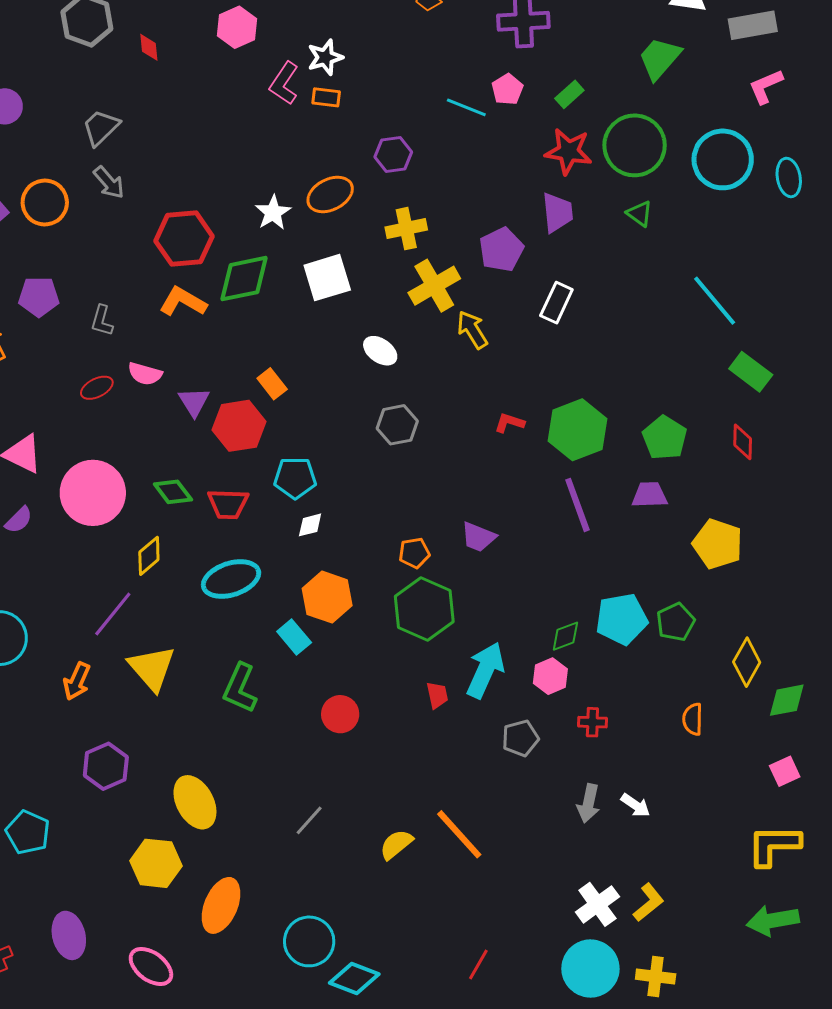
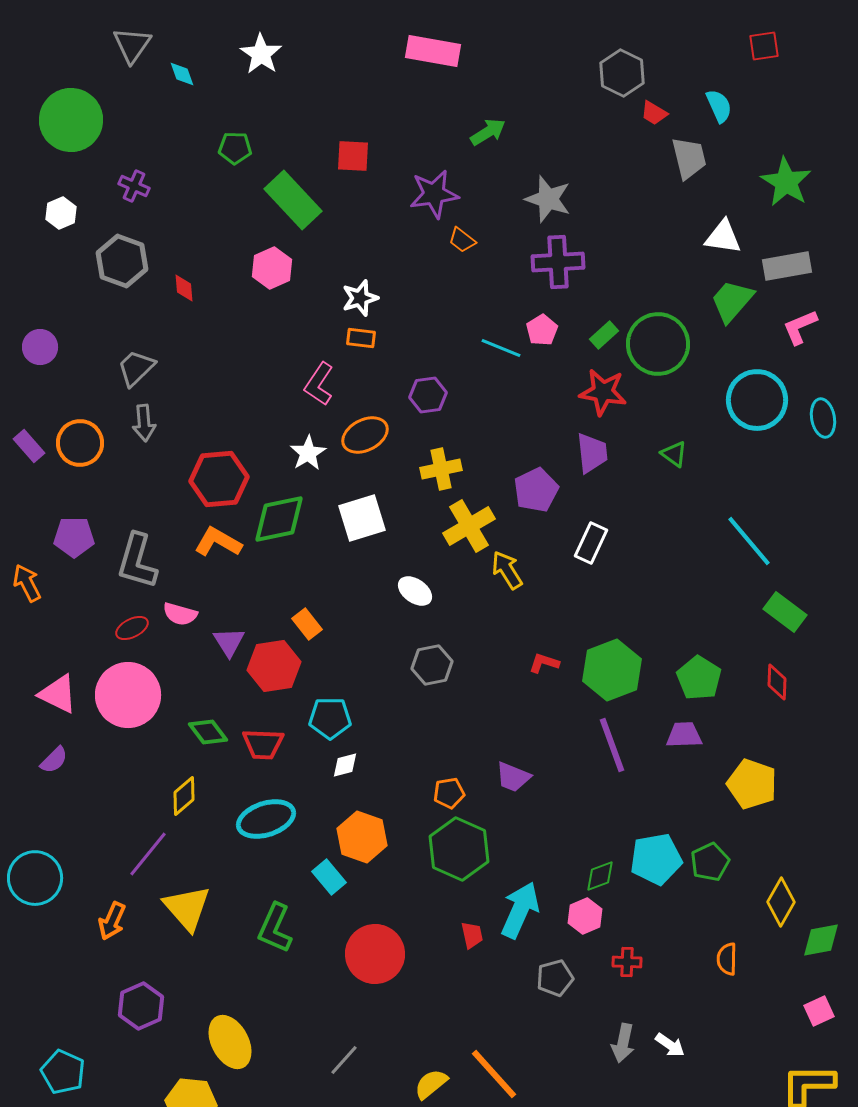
green trapezoid: (660, 58) -> (732, 301), moved
pink L-shape: (284, 83) -> (319, 384), moved
green circle: (635, 145) -> (658, 344), moved
gray arrow: (109, 182) -> (144, 423), turned 36
gray L-shape: (102, 321) -> (137, 561), size x1.8
pink circle: (93, 493) -> (128, 695), moved
red circle: (340, 714) -> (375, 954), size x1.6

